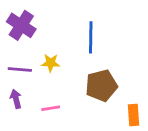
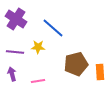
blue line: (91, 37) -> (53, 28), moved, turned -50
orange rectangle: (133, 115) -> (100, 72), moved

